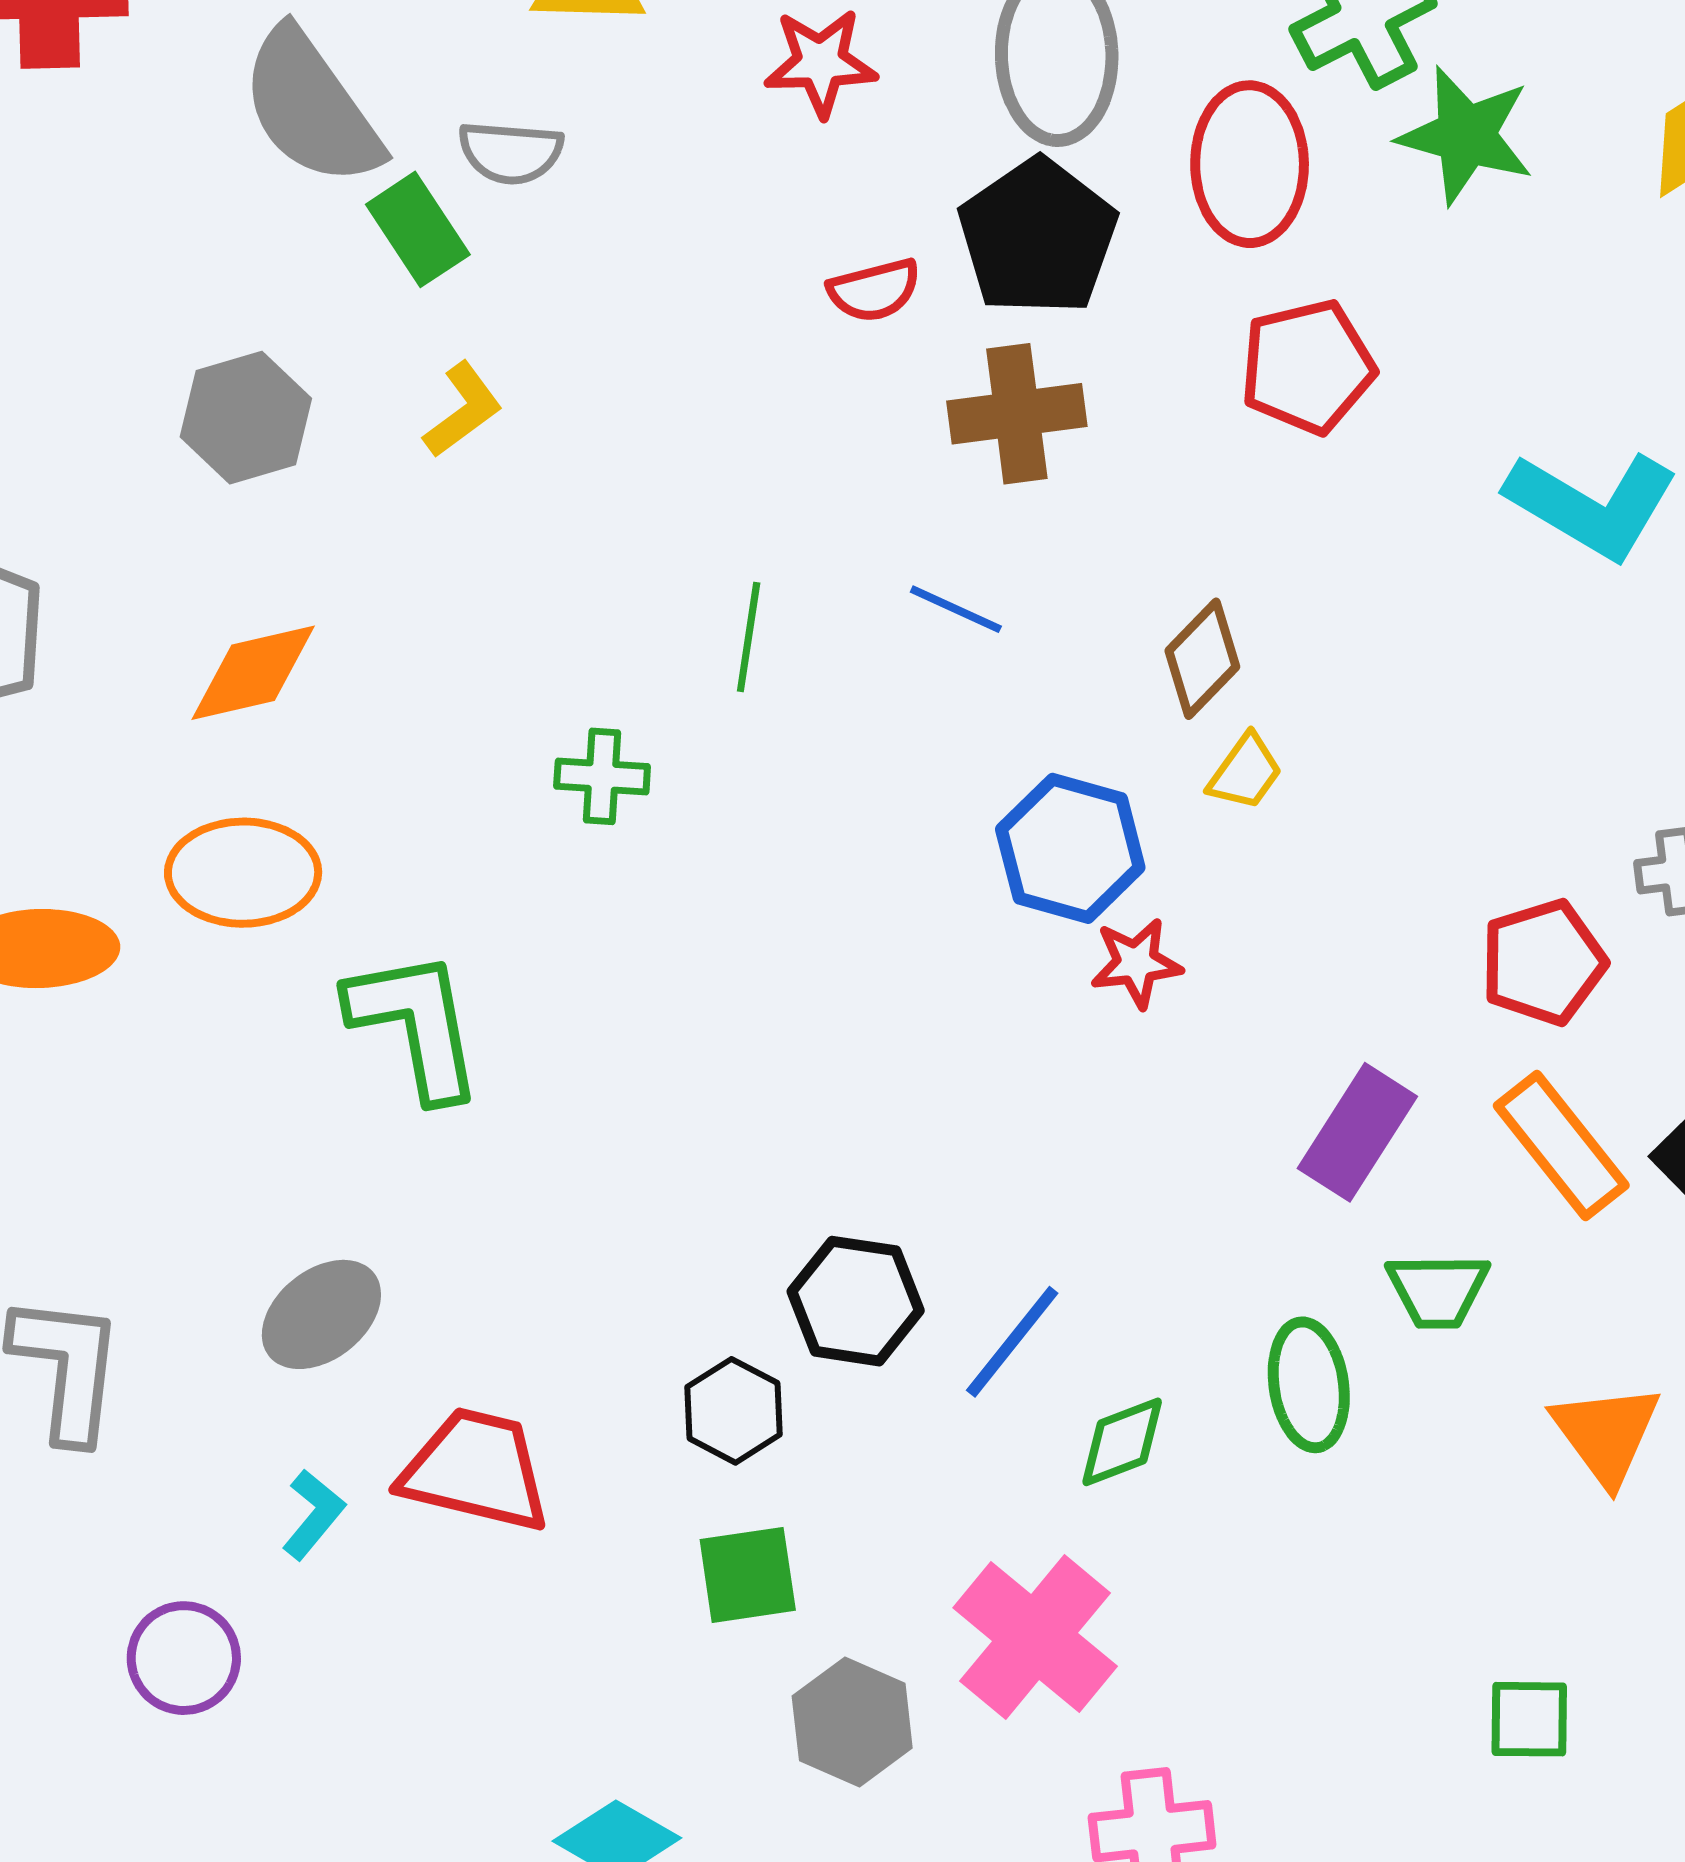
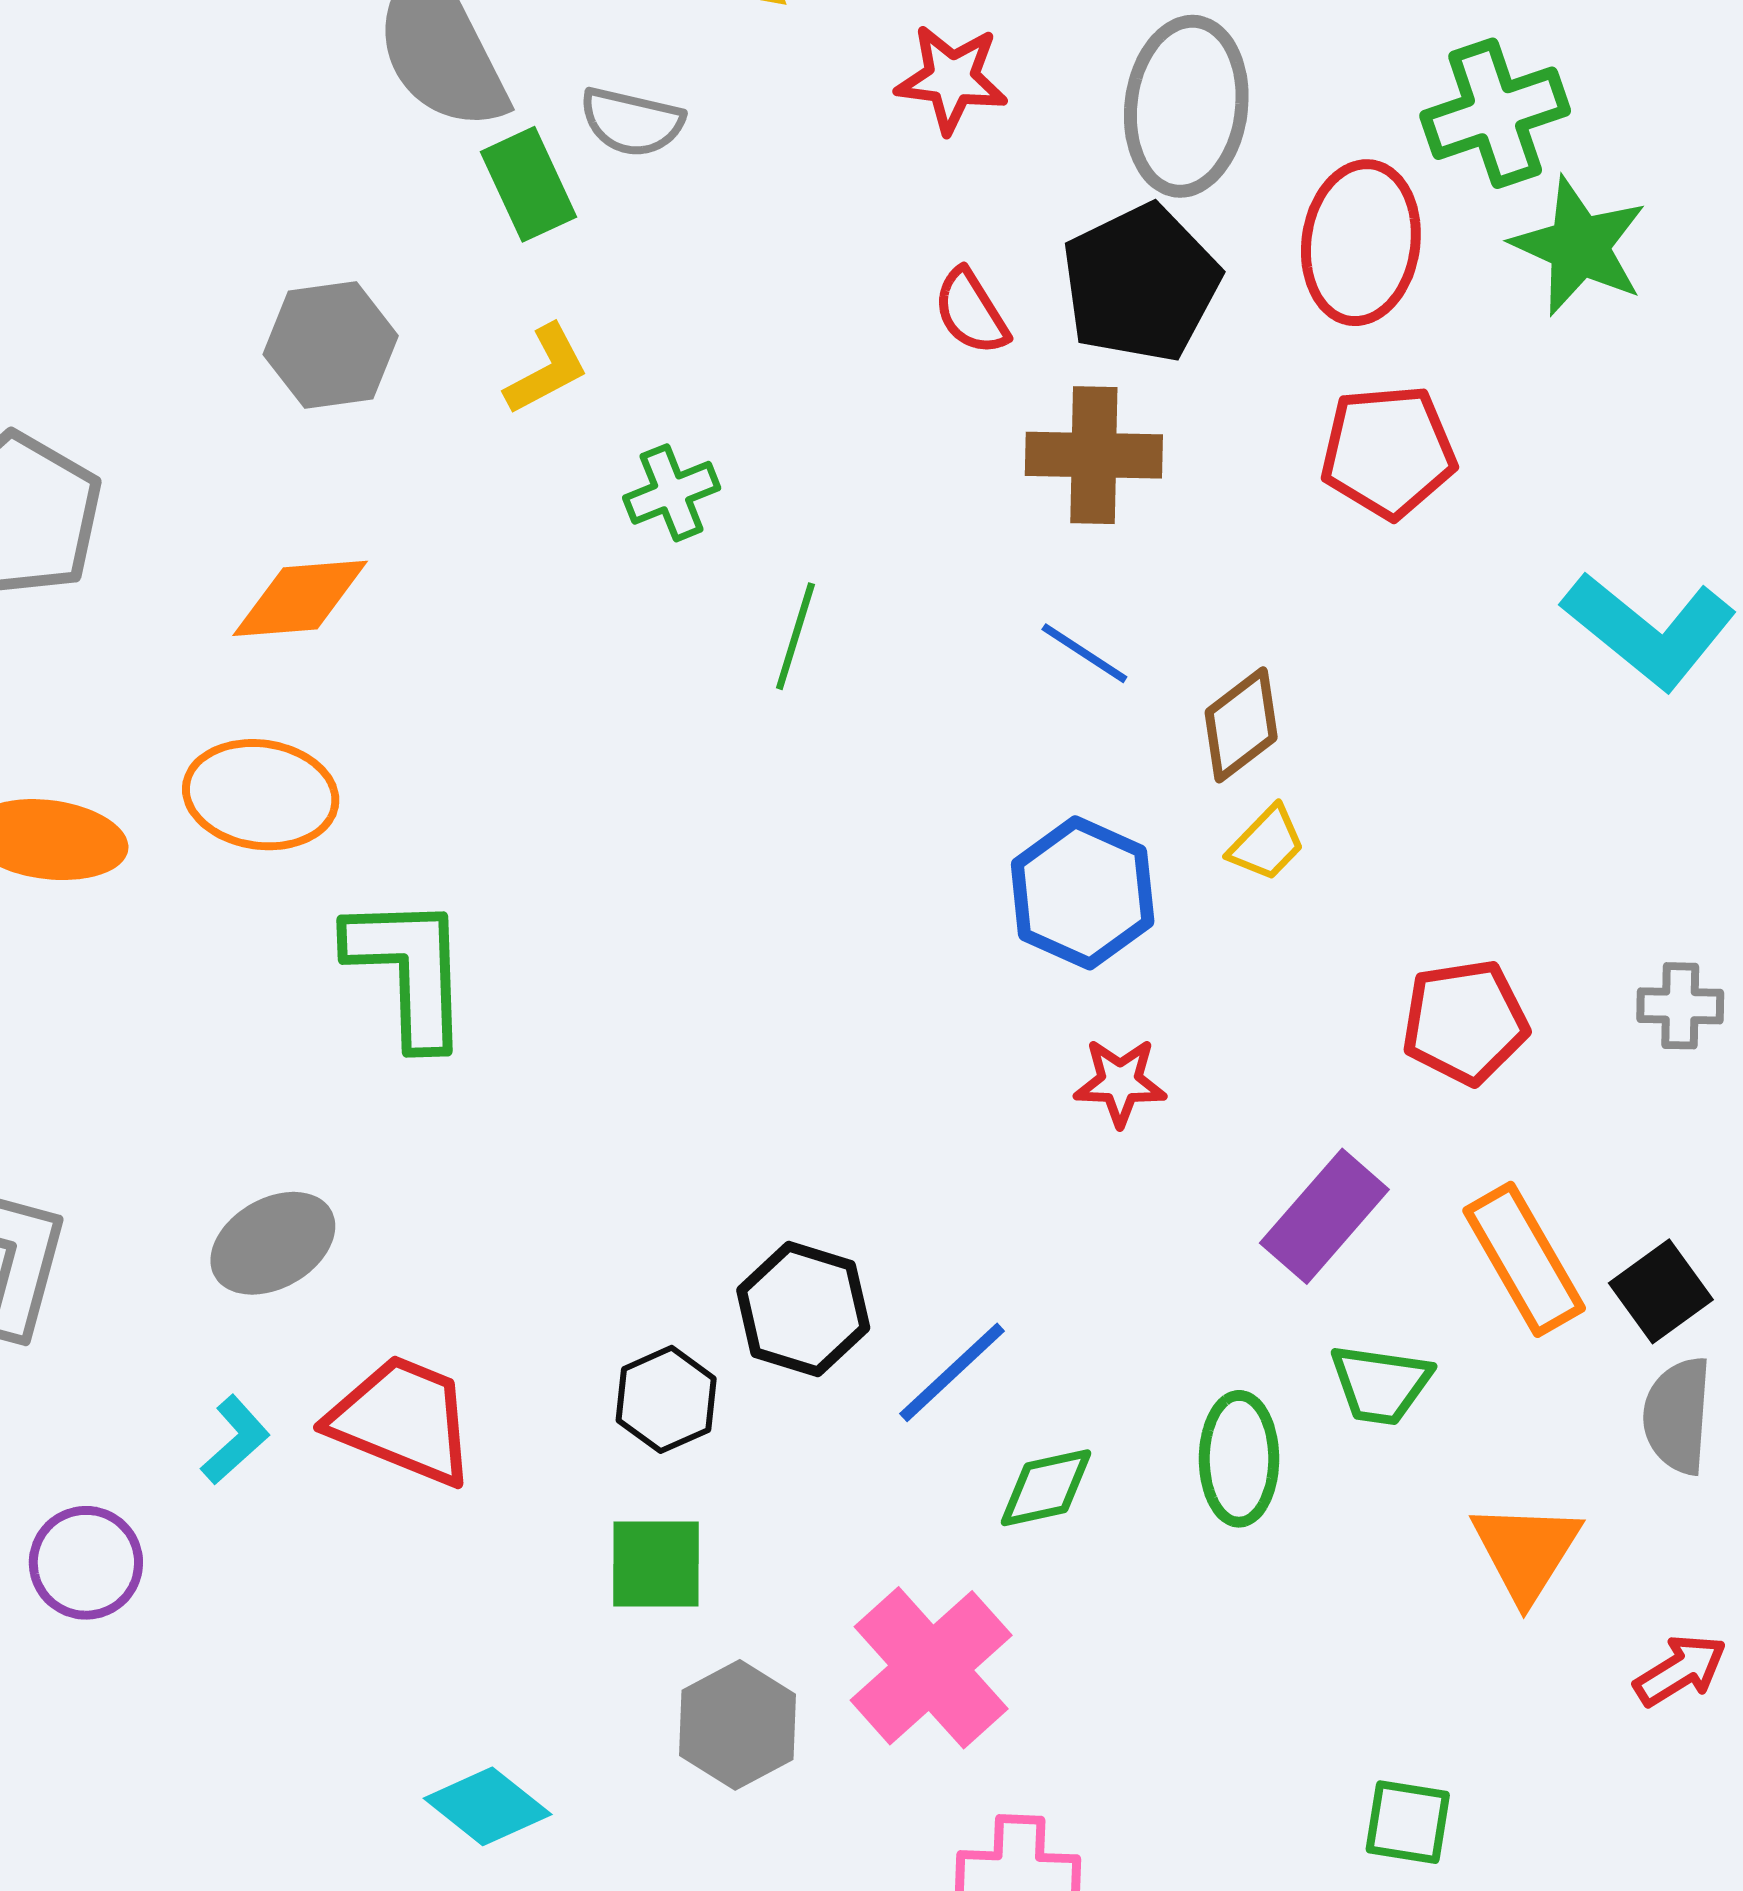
red semicircle: (874, 290) -> (971, 312), turned 64
blue line: (956, 609) -> (1084, 653), moved
green cross: (602, 776) -> (672, 493), moved, turned -34
red pentagon: (1543, 962) -> (1465, 1022), moved
red star: (1136, 963) -> (1120, 1082), moved

